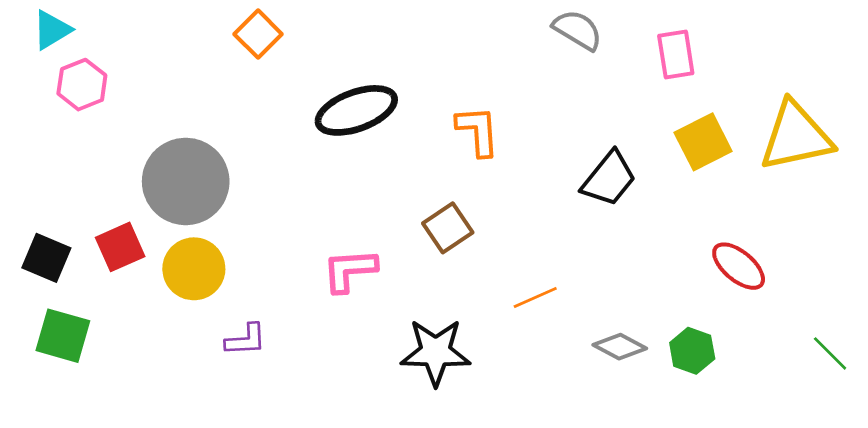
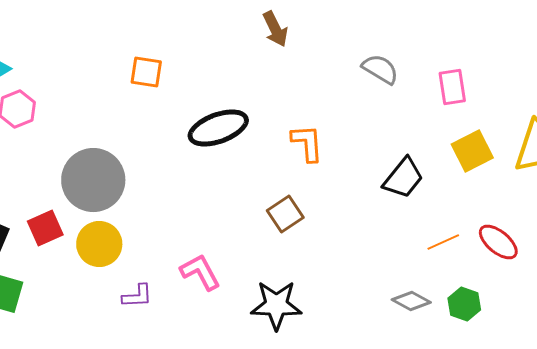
orange square: (258, 34) -> (146, 72), turned -36
pink L-shape: (349, 270) -> (200, 272), moved, turned 66
orange line: (535, 297) -> (443, 242), moved

